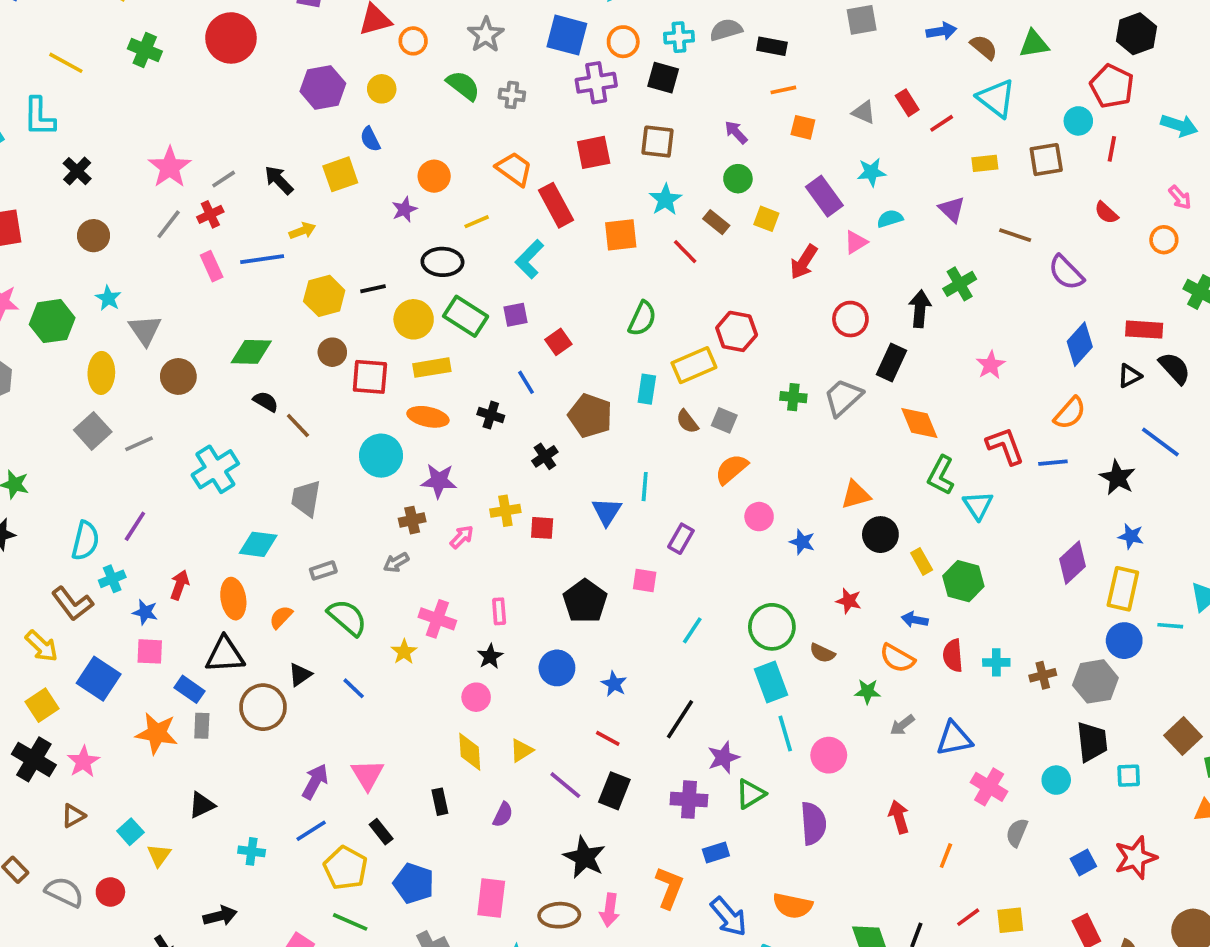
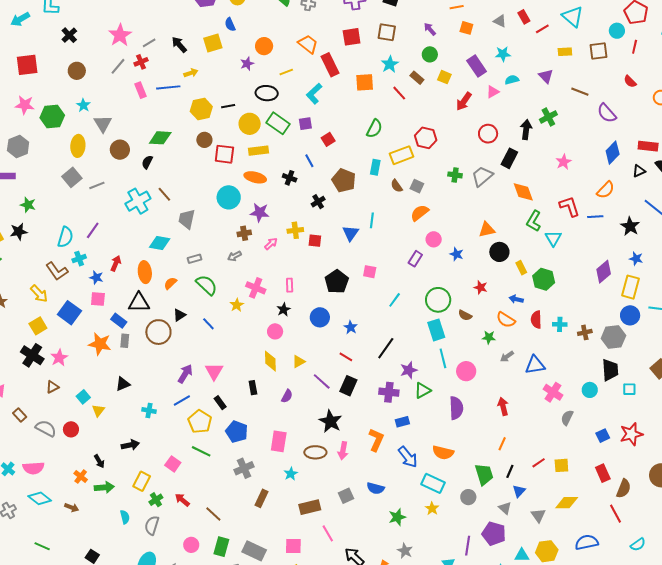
black semicircle: (266, 401) -> (147, 162), moved, turned -96
brown line: (298, 426) -> (164, 194), moved
purple rectangle: (681, 539) -> (415, 259), moved
orange line: (946, 856) -> (502, 444), moved

